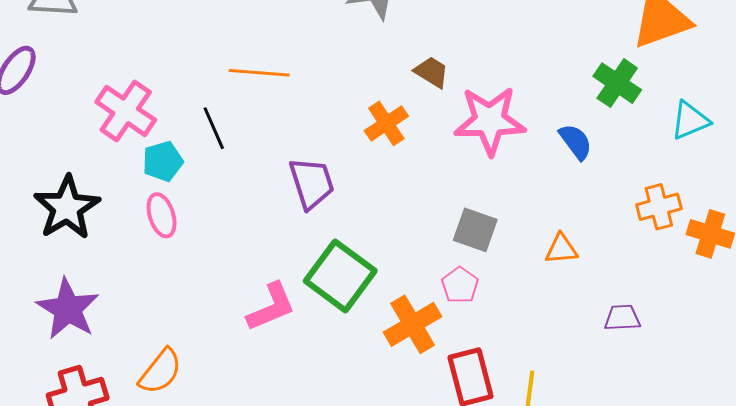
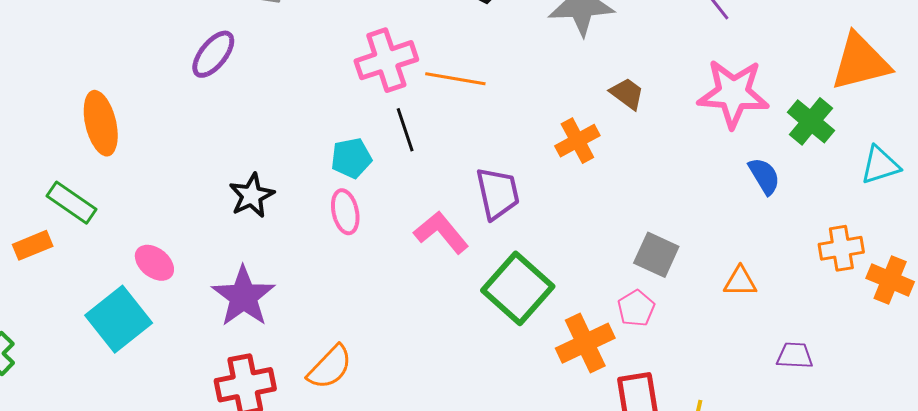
pink cross: (126, 111) -> (386, 60), moved, turned 32
pink star: (490, 121) -> (733, 93), moved
black star: (67, 208) -> (252, 196), size x0.7
pink L-shape: (271, 307) -> (441, 232), moved, turned -112

